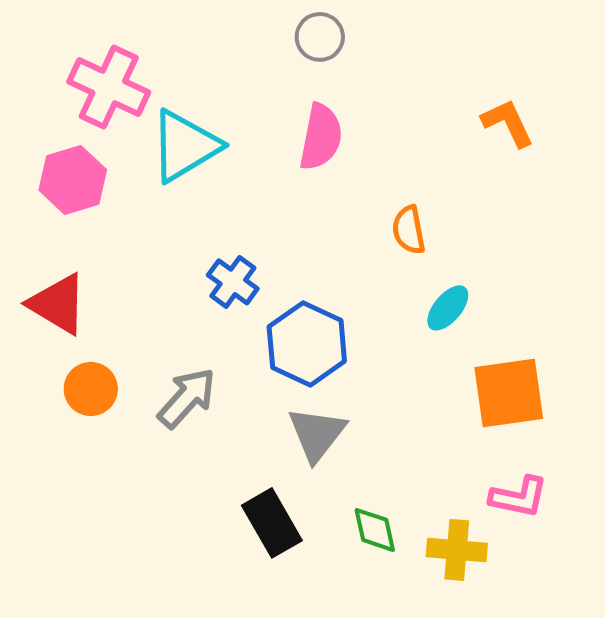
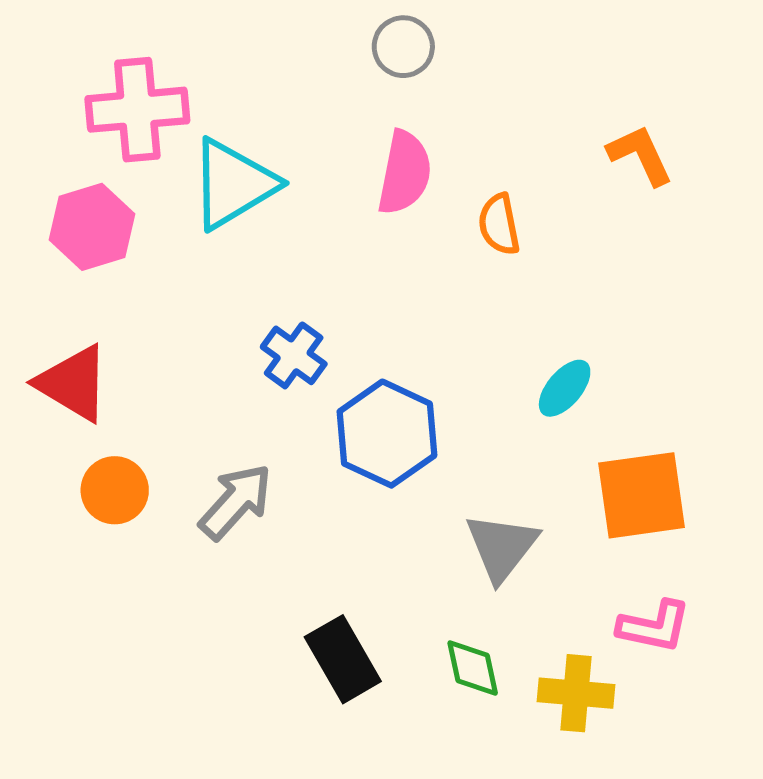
pink cross: (109, 87) -> (137, 110), turned -30
orange semicircle: (409, 230) -> (499, 224), moved
gray triangle: (317, 434) -> (502, 547), moved

